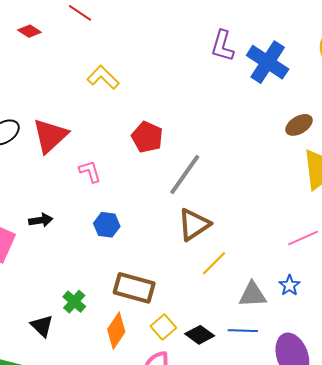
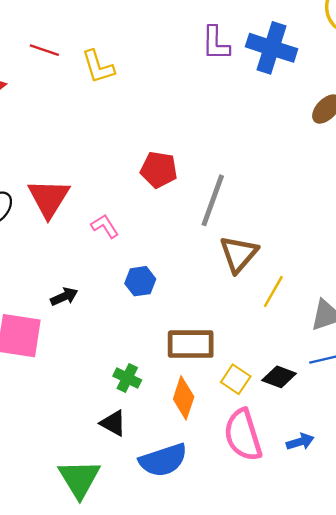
yellow L-shape: (103, 77) -> (98, 67), moved, turned -136
black triangle: (42, 326) -> (113, 423), moved

